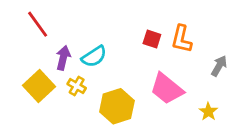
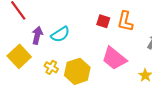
yellow cross: (77, 86) -> (51, 67), moved

